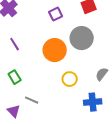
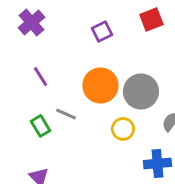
gray circle: (82, 38) -> (141, 91), moved
gray line: (32, 100) -> (66, 114), moved

